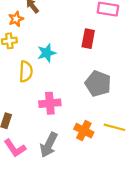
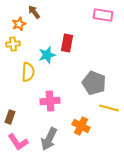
red rectangle: (88, 39) -> (67, 43), moved
yellow line: (114, 127) -> (109, 108), moved

